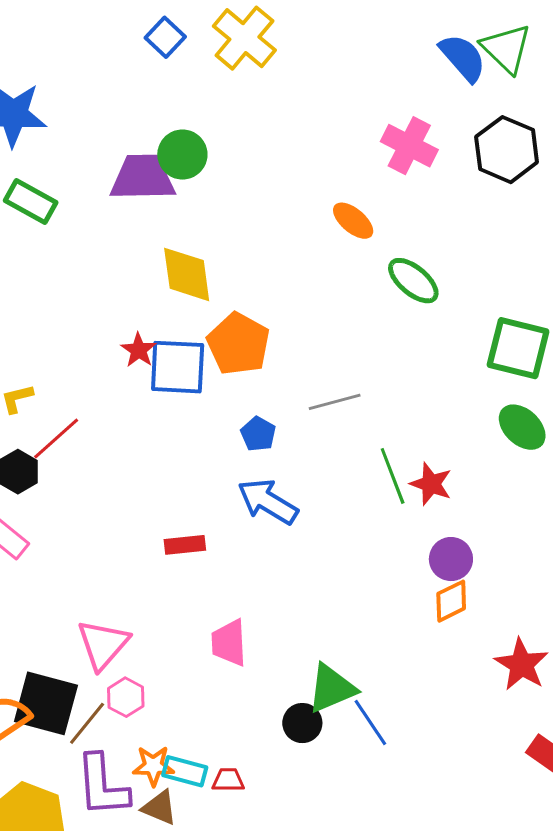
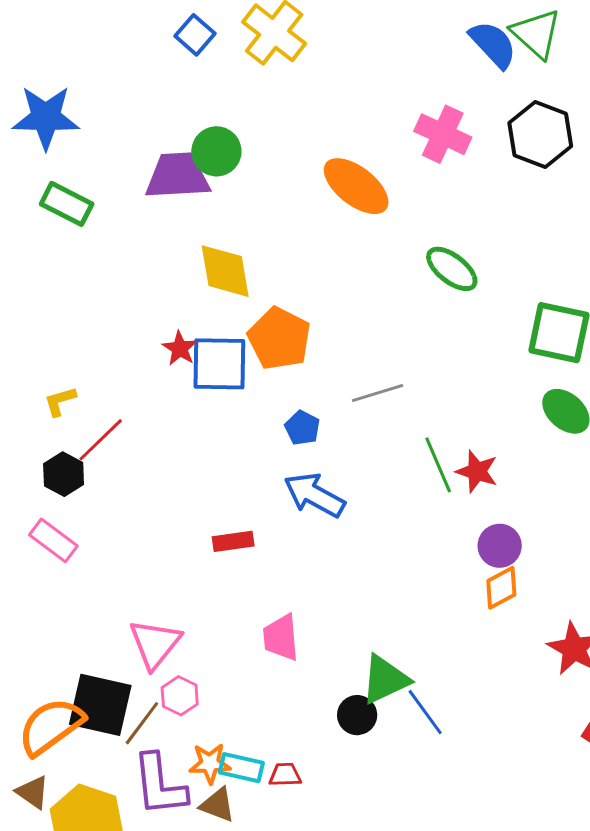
orange ellipse: (353, 221) -> (356, 186), moved, size x1.6

